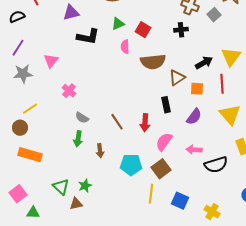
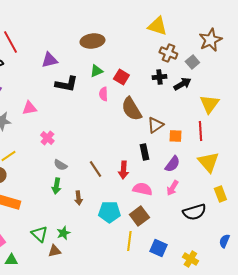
pink triangle: (51, 61) -> (29, 108), turned 42
brown semicircle: (153, 62) -> (131, 109), turned 65
black arrow: (204, 63) -> (182, 84), moved
pink semicircle: (164, 142) -> (142, 189), turned 66
pink arrow: (194, 150) -> (172, 188), moved, turned -63

